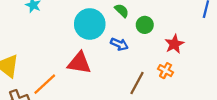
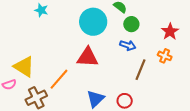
green circle: (145, 25) -> (131, 24), moved
blue arrow: (119, 44) -> (128, 45), moved

